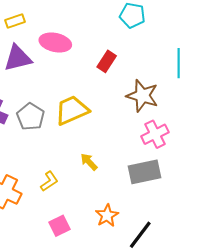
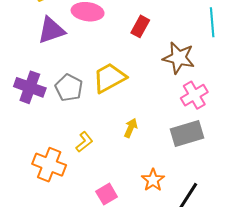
yellow arrow: (89, 162) -> (131, 128), turned 72
yellow L-shape: (49, 181) -> (84, 142), moved

